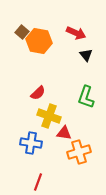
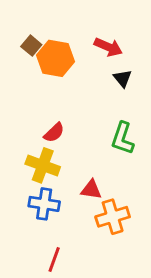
yellow cross: (49, 116) -> (43, 165), moved

